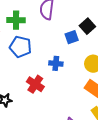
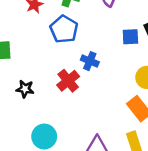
blue cross: (56, 63) -> (90, 61), moved

